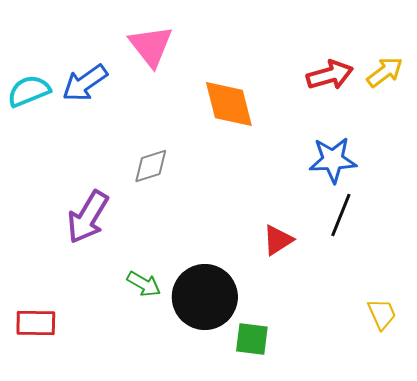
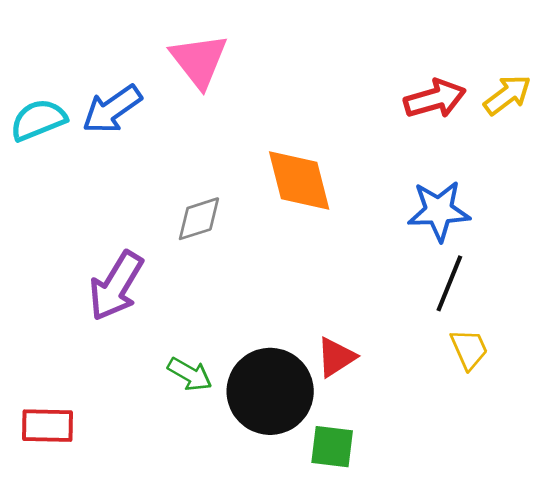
orange diamond: (229, 104) -> (299, 180), moved
red triangle: (278, 240) -> (336, 357), moved
yellow trapezoid: (382, 314) -> (469, 349), moved

